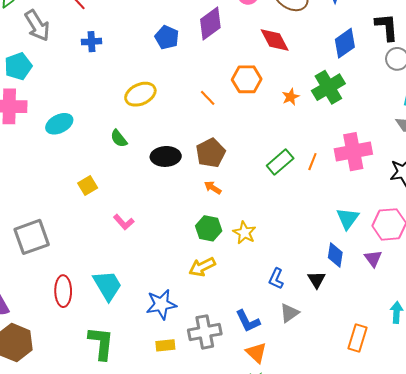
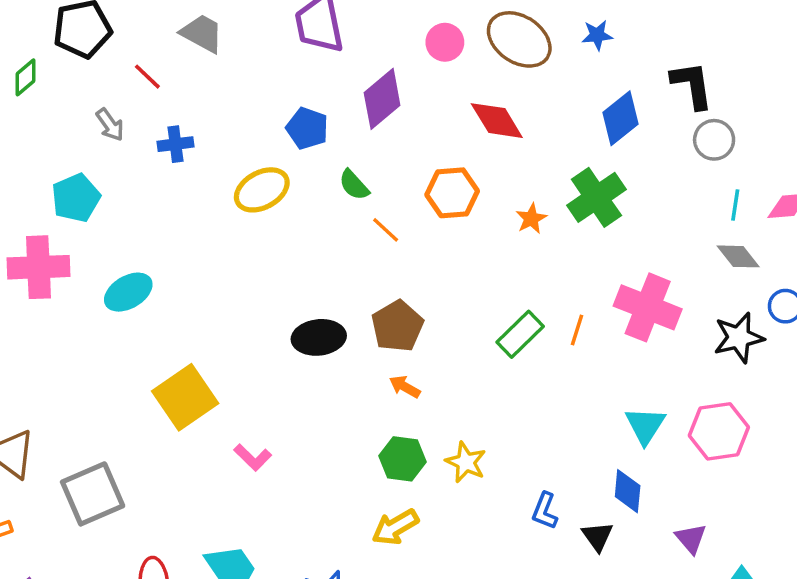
gray arrow: (37, 26) -> (110, 125), moved, size x0.6
cyan pentagon: (18, 66) -> (76, 198), moved
yellow ellipse: (140, 94) -> (262, 190), moved
green semicircle: (119, 139) -> (354, 185), moved
pink cross: (353, 152) -> (648, 307), turned 36
yellow square: (88, 186) -> (185, 397), size x1.8
purple triangle: (373, 258) -> (691, 539), moved
blue L-shape: (276, 279) -> (545, 511), moved

